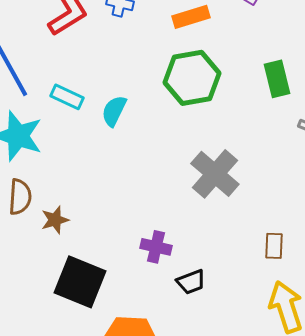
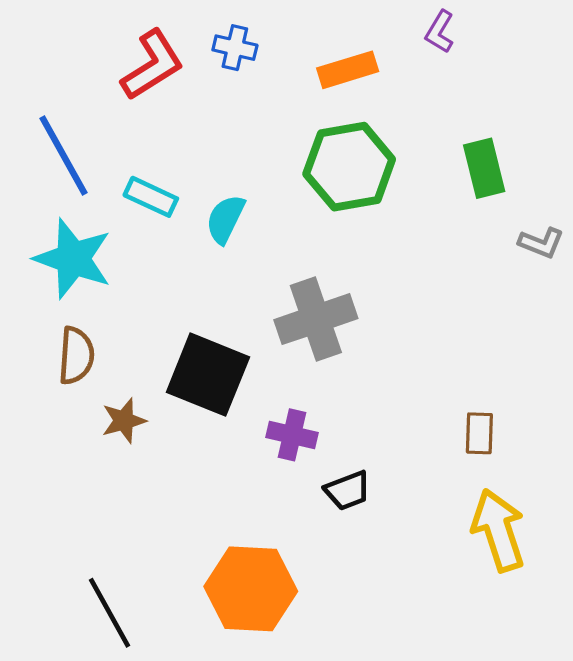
gray cross: (215, 174) -> (316, 319), moved, turned 30
brown star: (55, 220) -> (124, 421), moved
black square: (80, 282) -> (208, 375), moved

